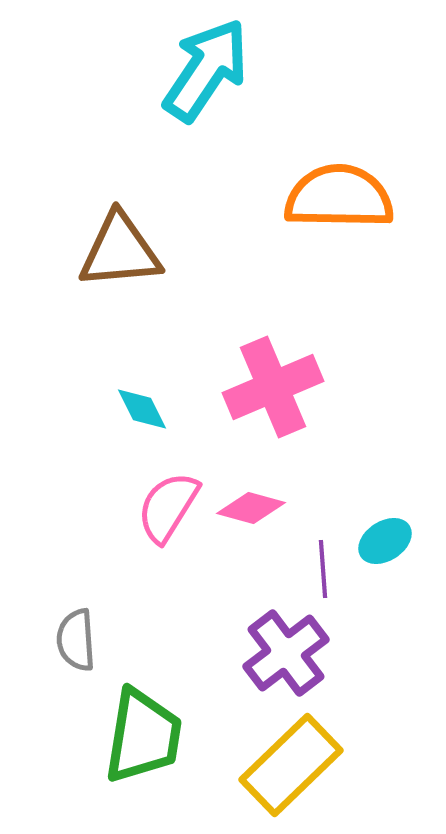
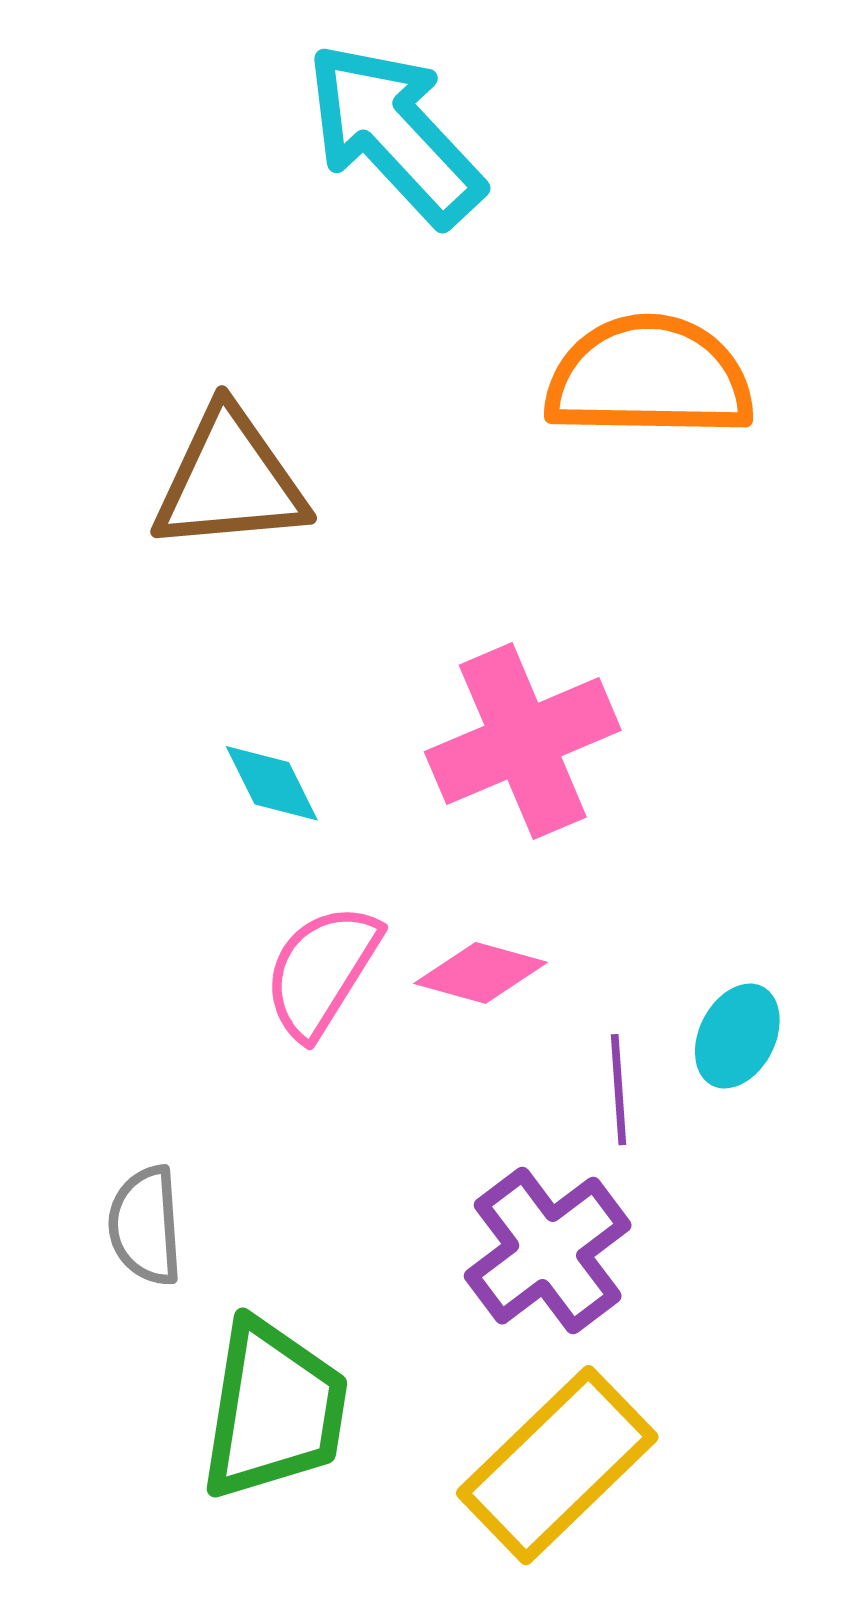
cyan arrow: (206, 70) -> (394, 134), turned -77
cyan ellipse: (385, 541) -> (737, 1036), turned -30

